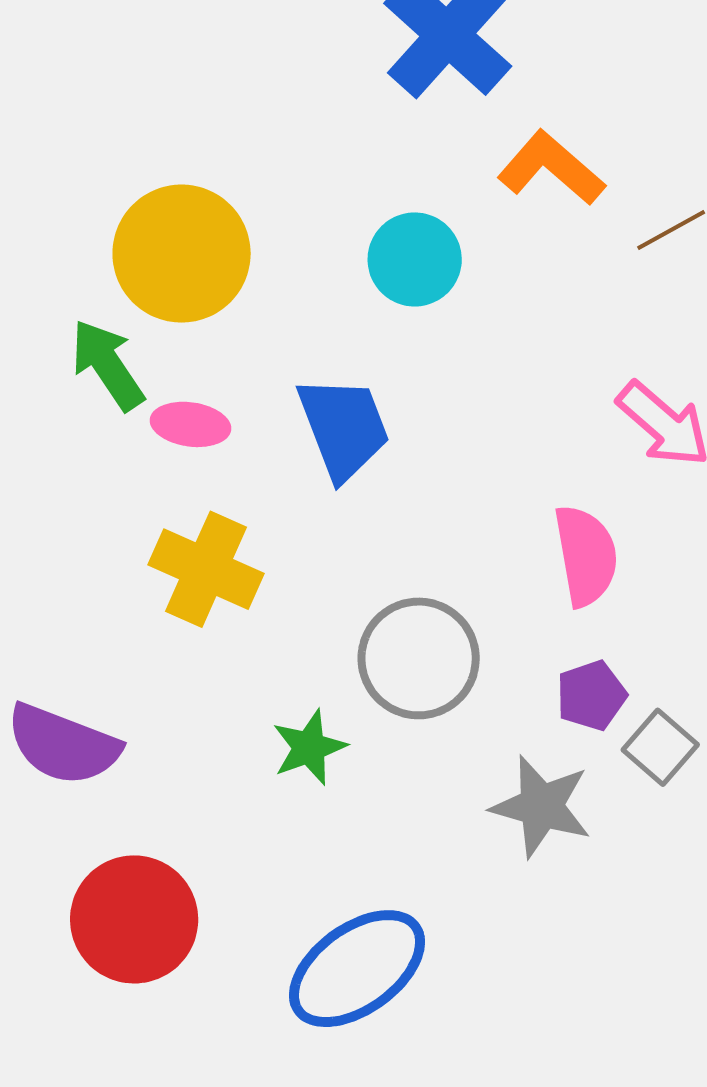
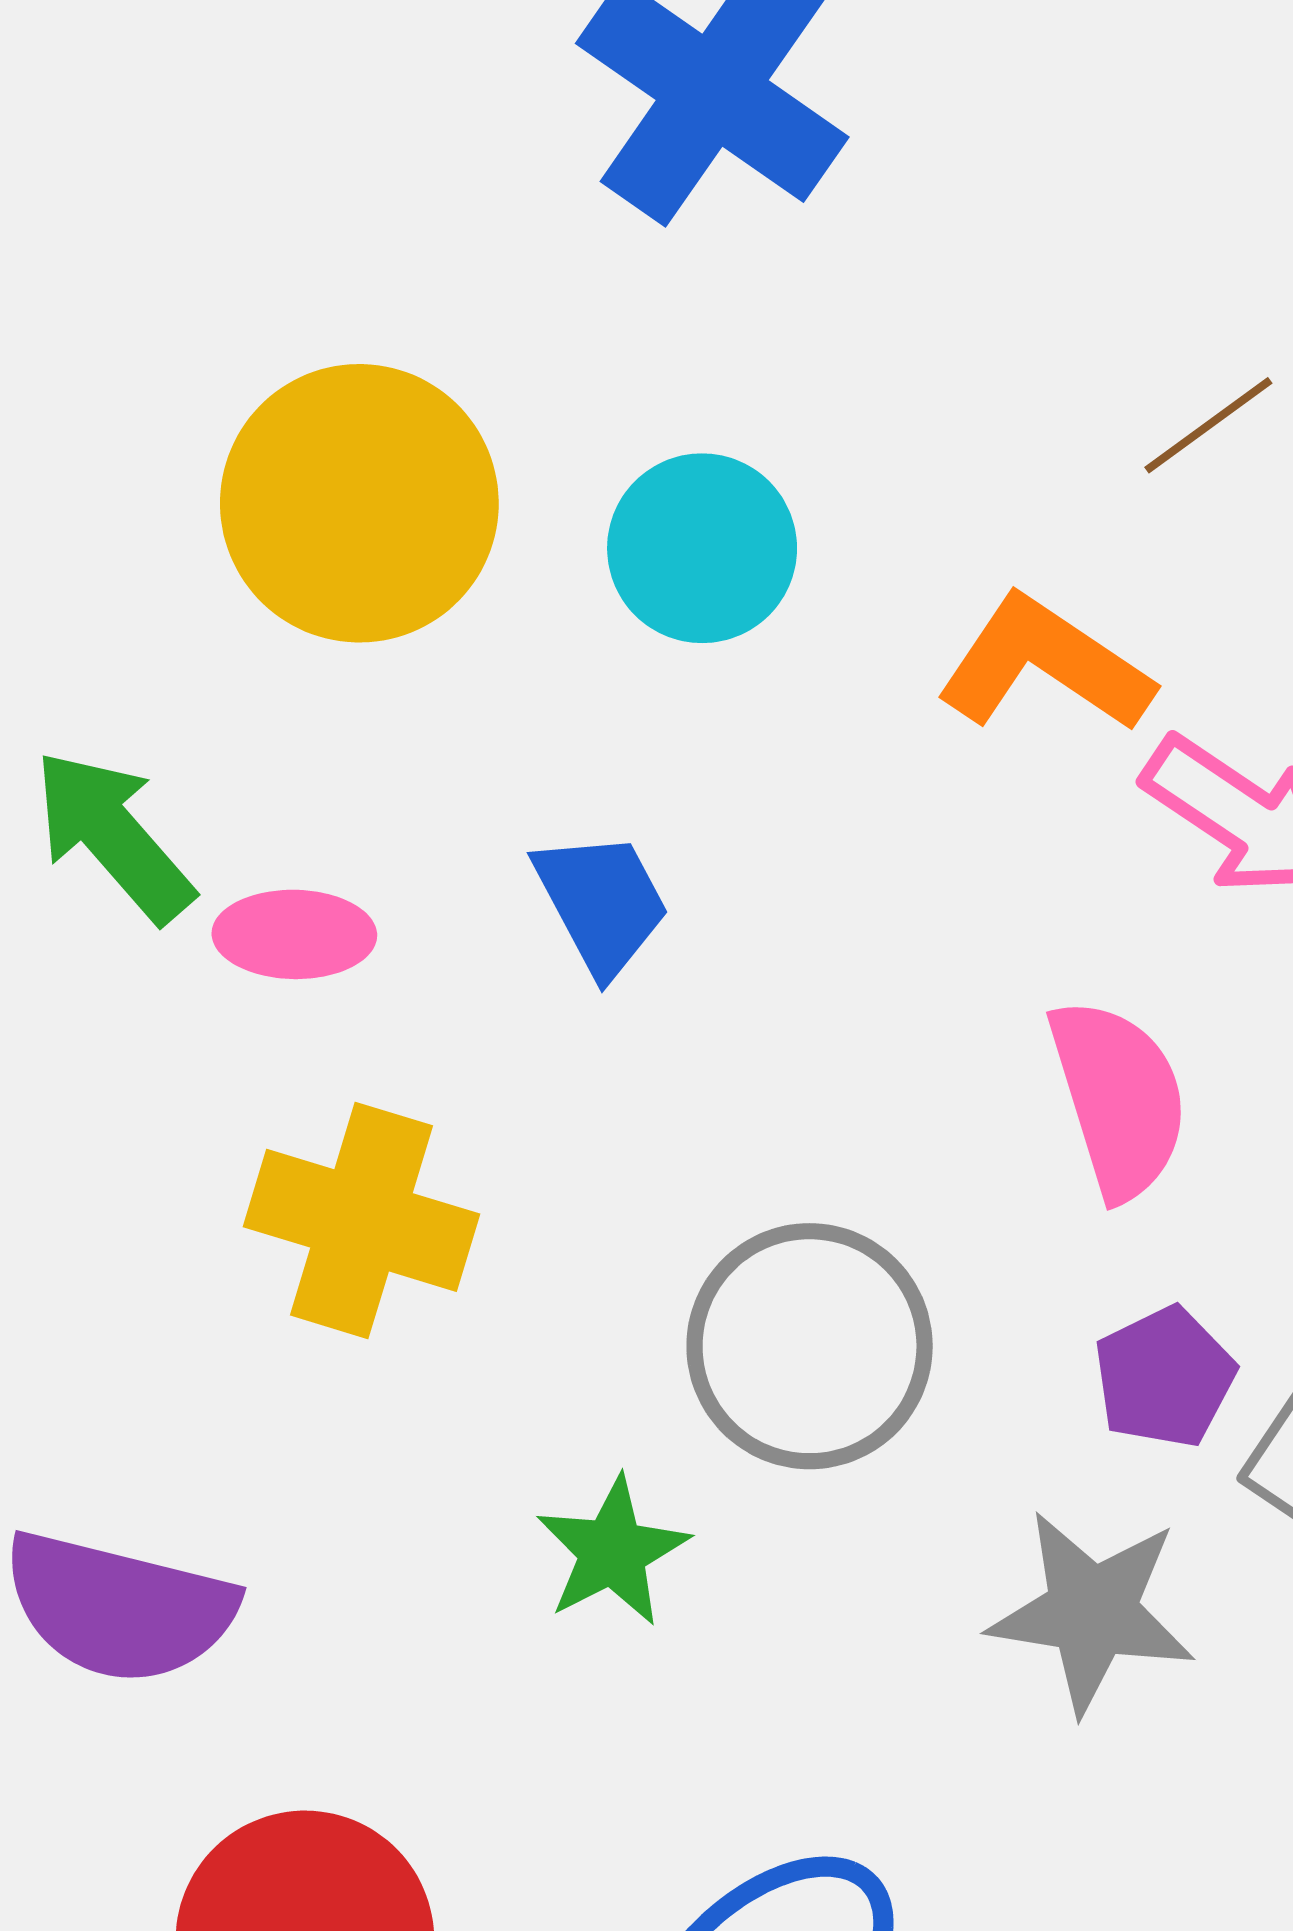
orange L-shape: (551, 168) -> (1045, 665), moved
yellow circle: (182, 254) -> (359, 503), moved
blue trapezoid: (344, 428) -> (602, 903), size x0.7

